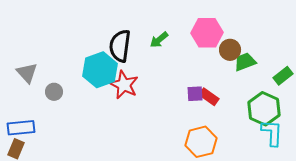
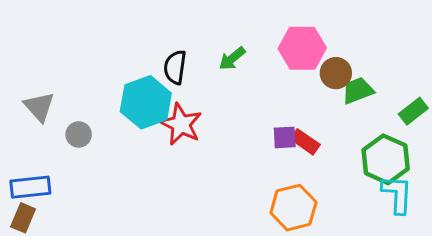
black semicircle: (120, 46) -> (175, 67), size x0.7

